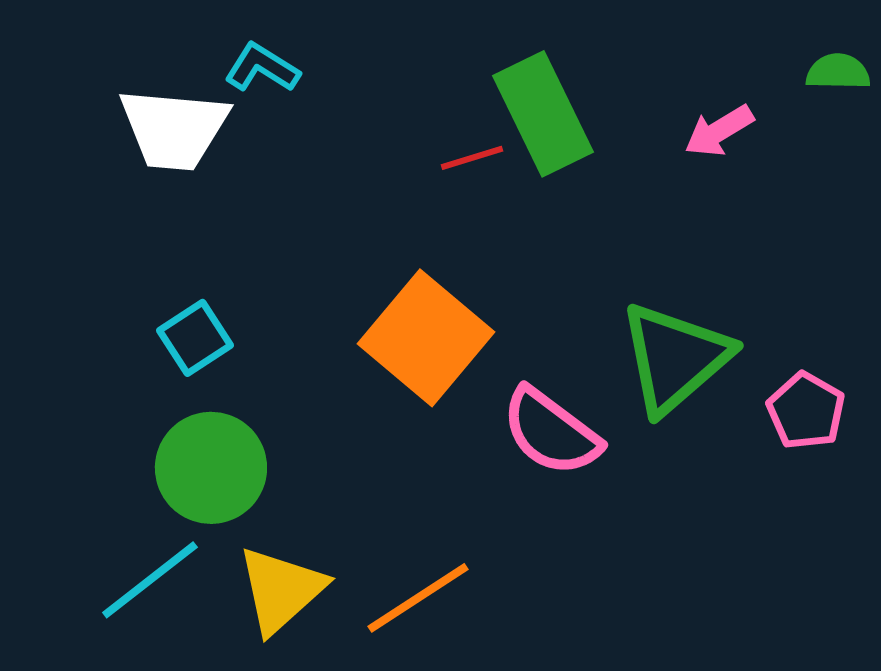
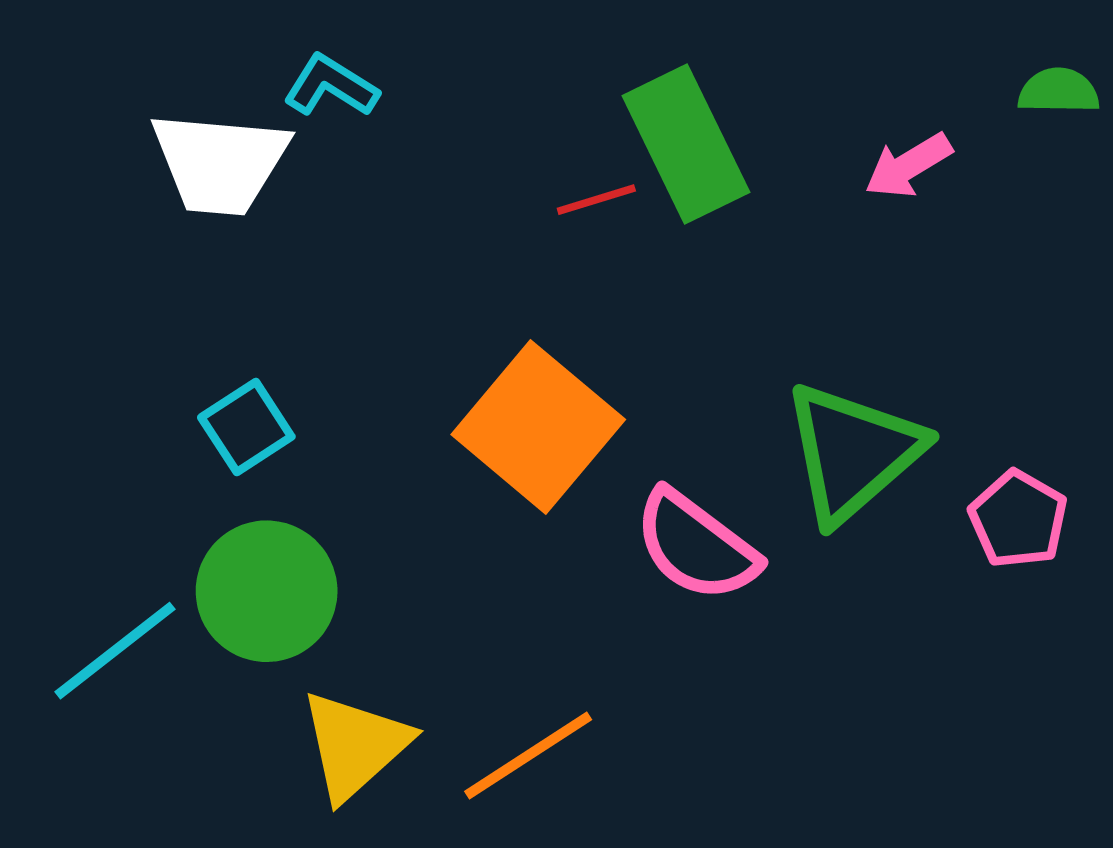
cyan line: (150, 580) -> (115, 651), moved

